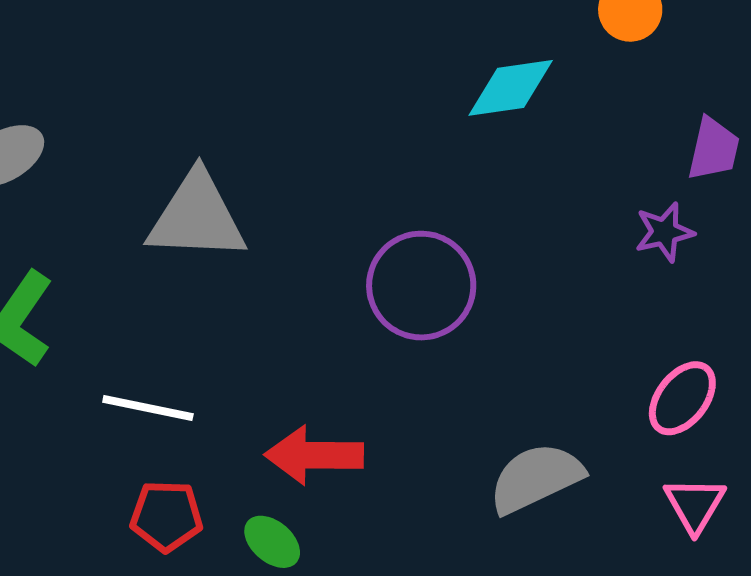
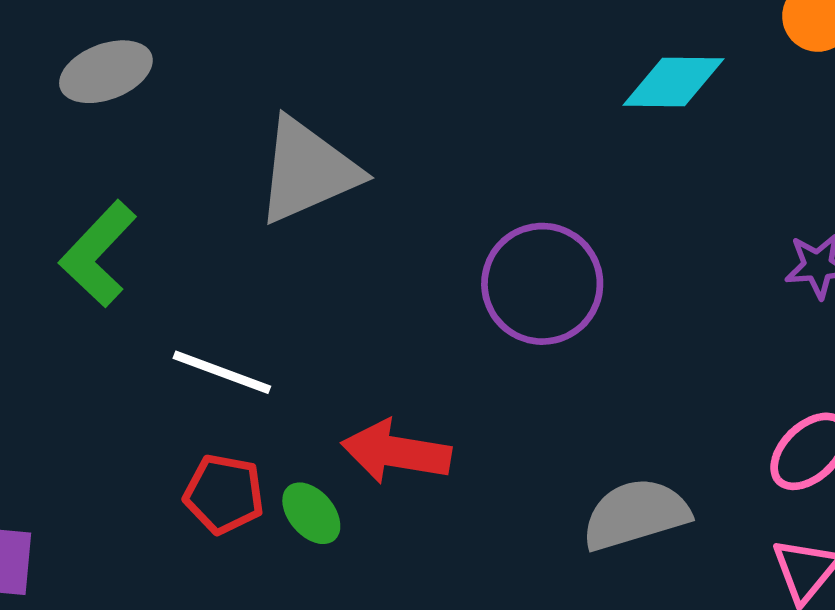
gray triangle: (197, 217) -> (307, 171), turned -35
green ellipse: (272, 542) -> (311, 513), moved

